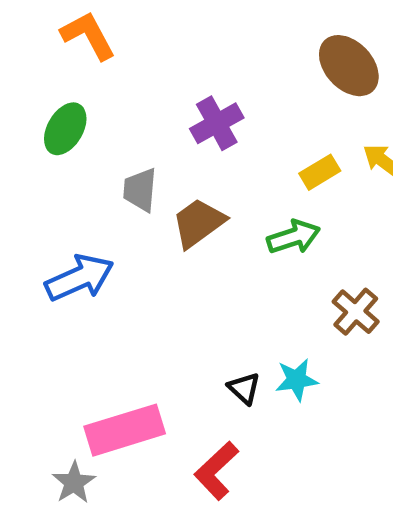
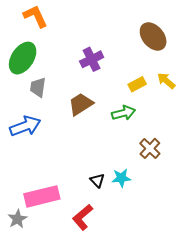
green ellipse: (65, 129) -> (23, 58), size x1.4
gray trapezoid: (140, 190) -> (38, 87), moved

